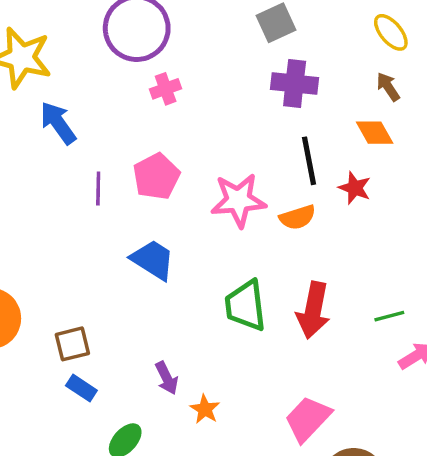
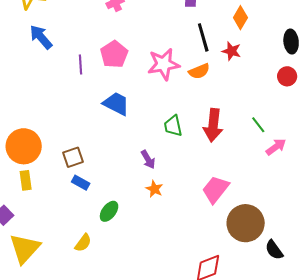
blue arrow: (58, 123) -> (41, 37), moved
orange diamond: (375, 133) -> (240, 18), turned 65
green trapezoid: (245, 306) -> (173, 126), size x0.7
green line: (389, 316) -> (258, 125), turned 72
purple arrow: (167, 378) -> (148, 159), moved

